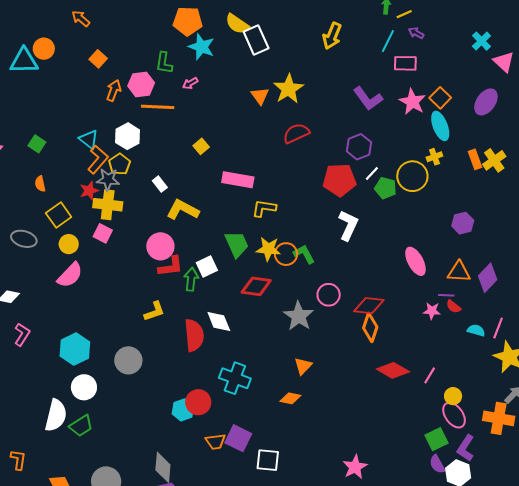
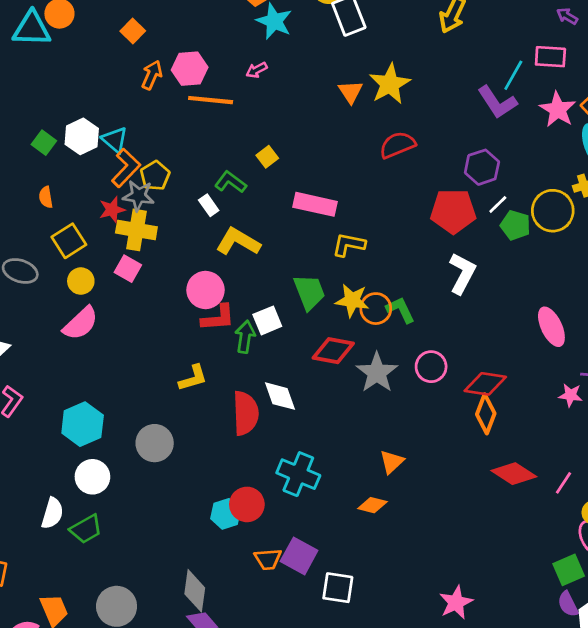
cyan line: (388, 41) -> (513, 75), moved
green L-shape: (164, 63) -> (230, 182), moved, turned 115
white hexagon: (128, 136) -> (82, 136), moved
gray star: (299, 316) -> (377, 373), moved
white semicircle: (56, 415) -> (52, 513), size x0.7

